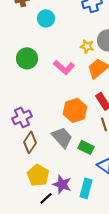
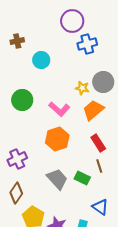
orange hexagon: (75, 110) -> (57, 139), moved
brown diamond: (30, 142) -> (16, 193), moved
green rectangle: (86, 147) -> (82, 178), moved

